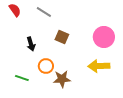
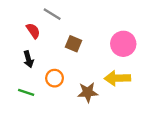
red semicircle: (15, 10) -> (33, 31), moved
black arrow: (31, 44) -> (28, 59), moved
brown star: (62, 79) -> (88, 92), moved

